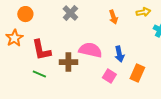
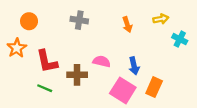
gray cross: (70, 13) -> (79, 20), turned -35
pink semicircle: (90, 50) -> (102, 61), size x0.7
pink square: (109, 76) -> (123, 90), size x1.6

